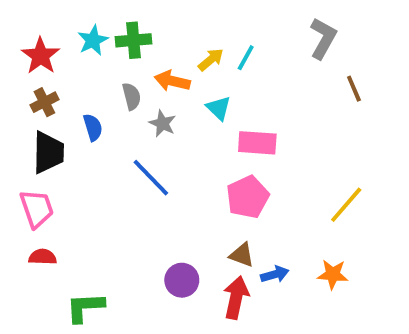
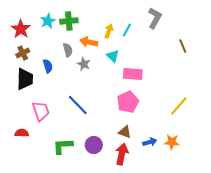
gray L-shape: (323, 38) -> (155, 18), moved
yellow arrow: (211, 60) -> (109, 31), turned -32
blue line: (151, 178) -> (78, 105), moved
pink trapezoid: (37, 209) -> (41, 111), moved
blue arrow: (275, 274) -> (150, 142), moved
green L-shape: (85, 307) -> (63, 146), moved

